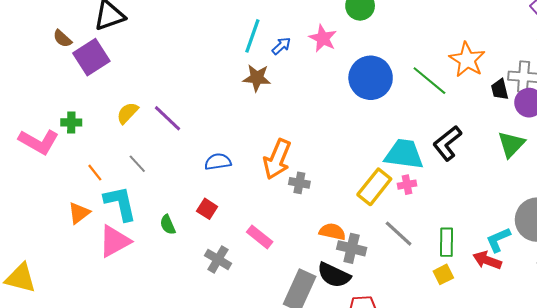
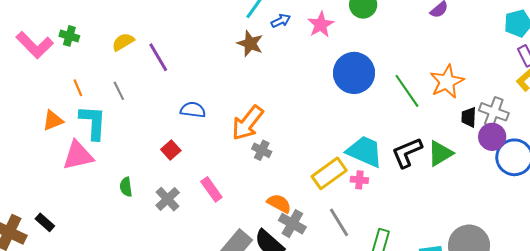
green triangle: (511, 144) -> (440, 153), moved
green semicircle: (168, 225) -> (126, 187), moved

